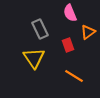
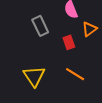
yellow triangle: (34, 58) -> (34, 76), moved

